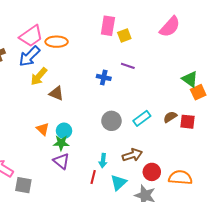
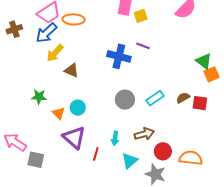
blue cross: (104, 77) -> (119, 56), size x1.6
orange triangle: (43, 129) -> (59, 113), moved
green star: (61, 143) -> (39, 97), moved
purple triangle: (61, 161) -> (74, 137), size x1.4
red line: (93, 177) -> (96, 154), moved

